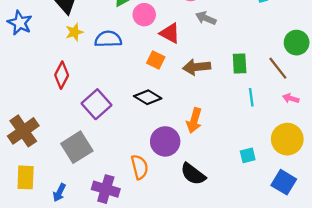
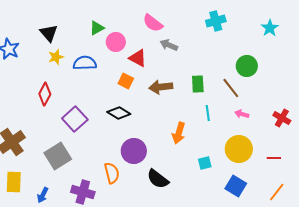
orange arrow: (194, 120) -> (179, 133), moved

